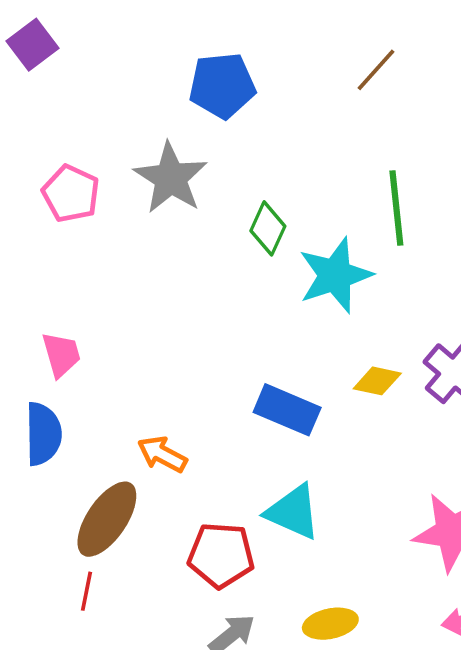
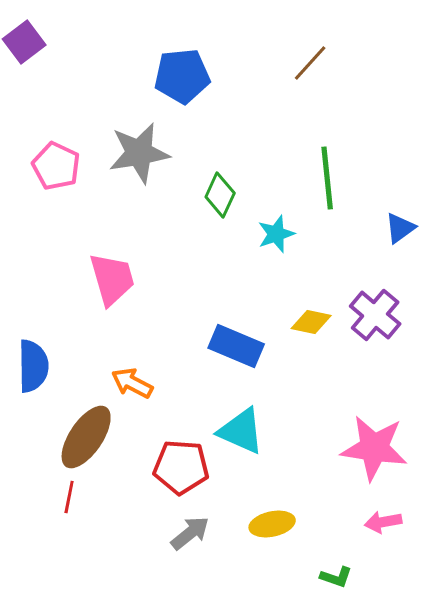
gray star: (171, 178) -> (139, 153), turned 30
cyan star: (335, 275) -> (276, 234), size x0.6
pink trapezoid: (61, 355) -> (112, 279), moved, size x1.4

